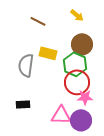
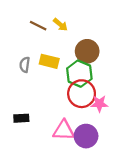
yellow arrow: (77, 15) -> (60, 25), moved
gray semicircle: (26, 65) -> (25, 65), moved, size x0.6
pink star: (85, 97) -> (99, 104), moved

